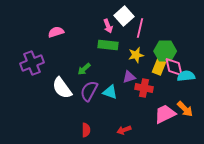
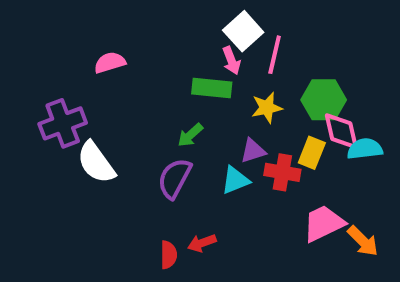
pink arrow: (108, 26) -> (231, 61), moved
yellow rectangle: (159, 67) -> (312, 153), moved
green arrow: (84, 69) -> (190, 135), moved
white semicircle: (62, 88) -> (96, 163), moved
cyan triangle: (110, 92) -> (235, 180), moved, turned -42
orange arrow: (185, 109) -> (363, 241), moved
red arrow: (124, 130) -> (202, 243), moved

